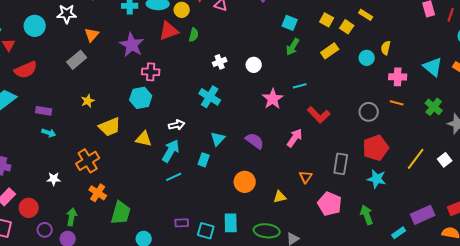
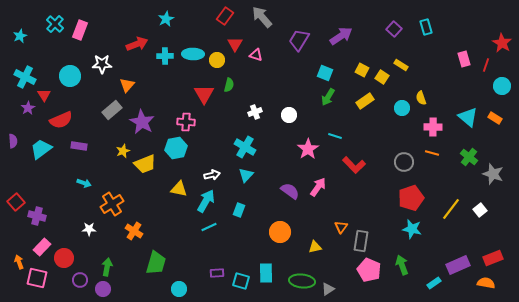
red triangle: (169, 31) -> (204, 94), moved, turned -40
purple star: (132, 45) -> (142, 122), moved
yellow semicircle: (386, 48) -> (421, 98), turned -32
cyan line: (300, 86) -> (335, 136), turned 32
purple rectangle: (44, 111) -> (79, 146), moved
yellow trapezoid: (110, 127) -> (145, 164), moved
pink arrow: (295, 138) -> (318, 187), moved
cyan triangle: (218, 139) -> (246, 175), moved
orange cross: (88, 161) -> (112, 204), moved
gray rectangle: (341, 164) -> (361, 241), moved
orange cross: (98, 193) -> (134, 231), moved
pink pentagon: (330, 204) -> (369, 270), moved

